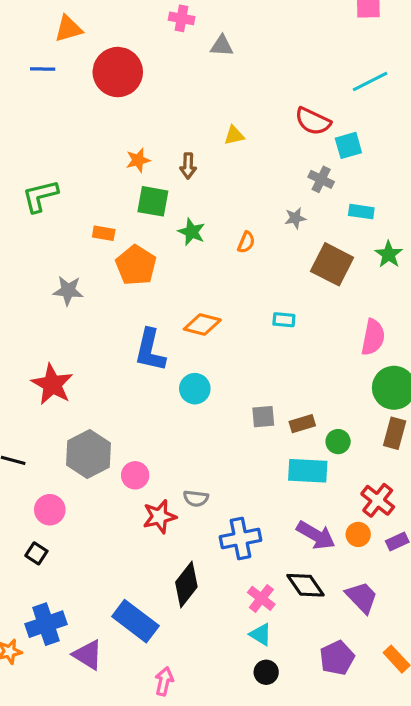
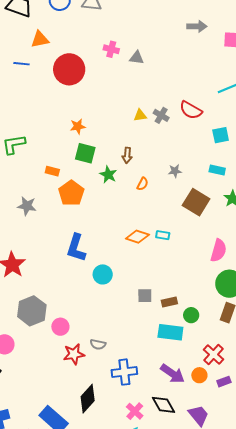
pink cross: (182, 18) -> (111, 49), moved
cyan square: (348, 145) -> (221, 135), moved
brown arrow: (188, 166) -> (127, 155), moved
gray cross: (321, 179) -> (161, 115), moved
orange diamond: (202, 325) -> (137, 237), moved

